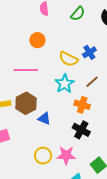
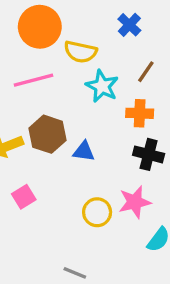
orange circle: (37, 40) -> (40, 27), size x1.6
yellow semicircle: (68, 59) -> (80, 52), moved

